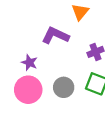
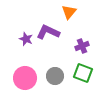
purple star: (29, 63) -> (26, 39), moved

